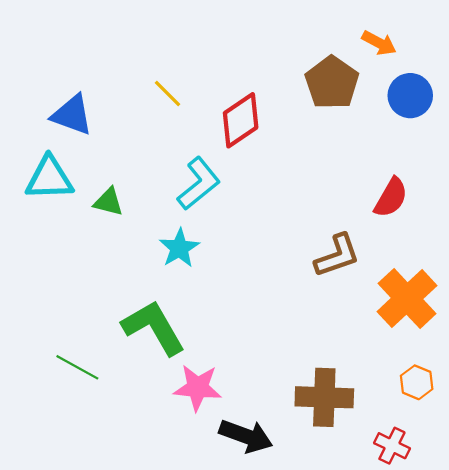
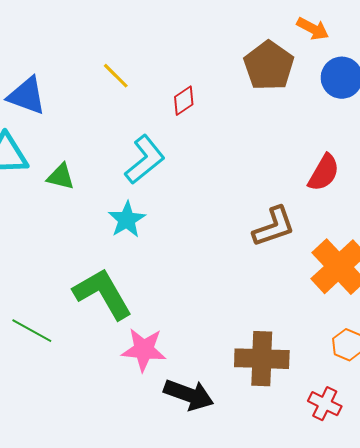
red diamond: (241, 120) -> (184, 101), size x0.6

